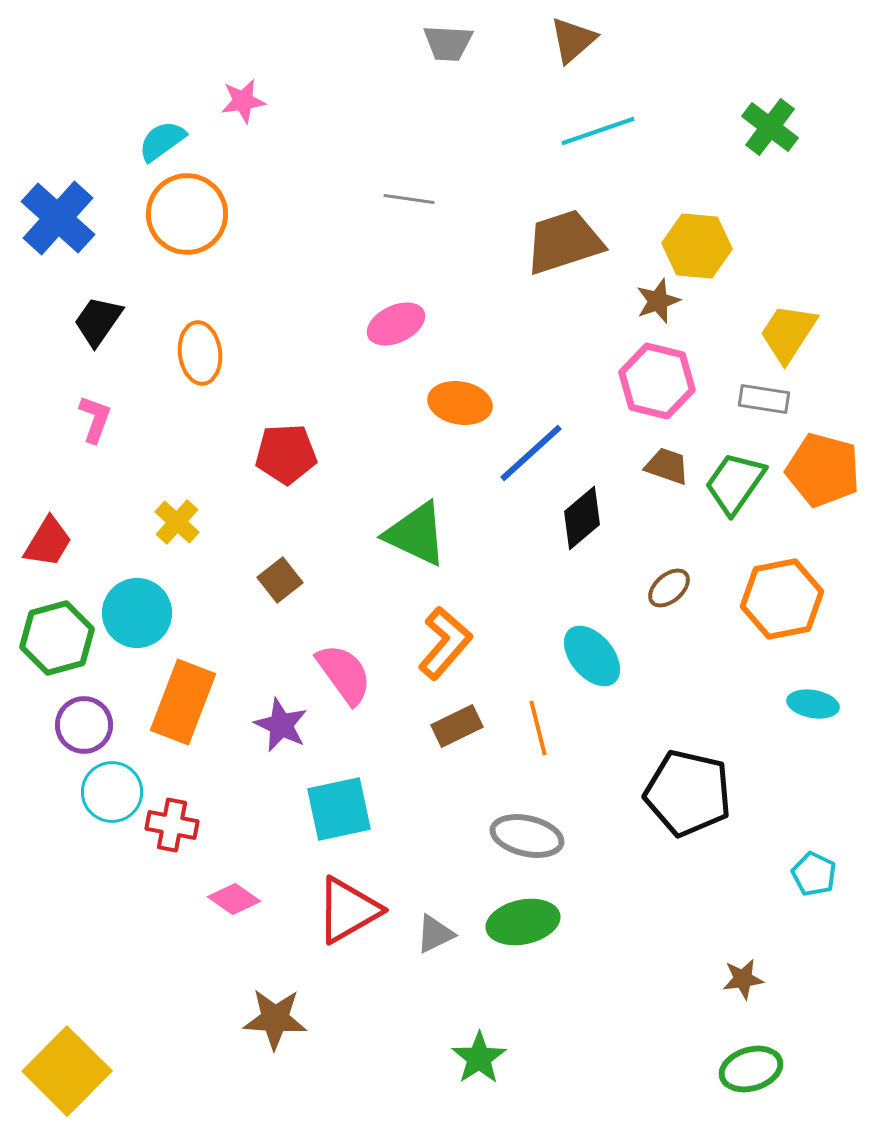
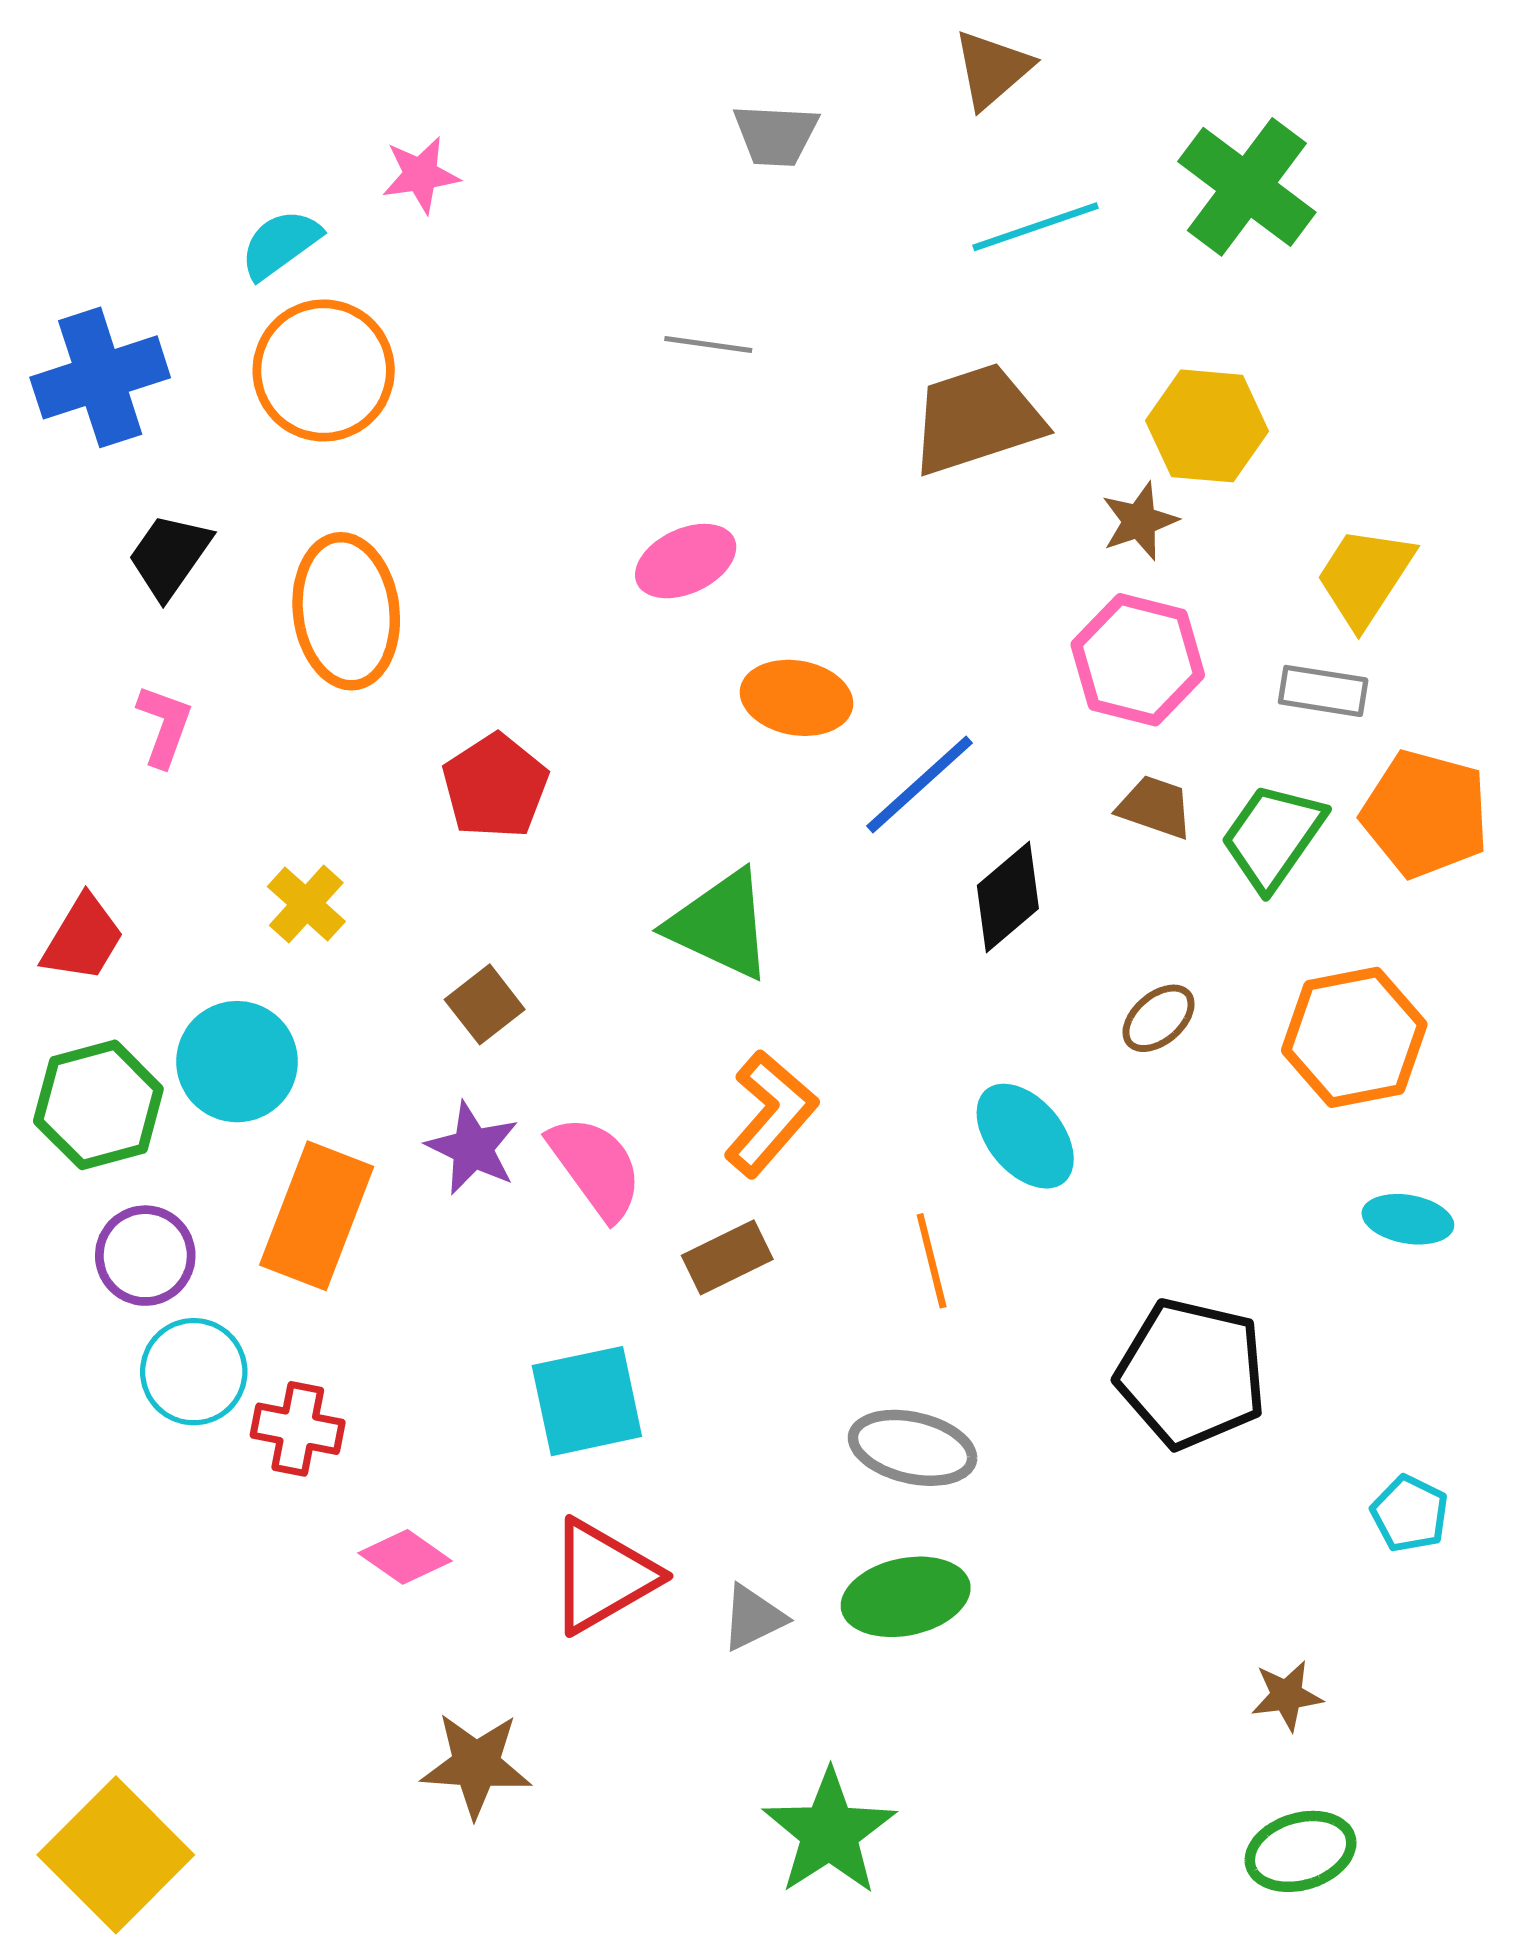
gray trapezoid: (448, 43) -> (776, 135), moved
green cross: (770, 127) -> (1247, 187), moved, size x1.4
blue cross: (58, 218) -> (100, 377), turned 30
orange ellipse: (200, 353) -> (346, 611), size x1.4
red pentagon: (286, 454) -> (495, 786), turned -30
purple star: (281, 725) -> (473, 1148), moved
brown rectangle: (457, 726) -> (727, 1257), moved
green star: (479, 1058) -> (829, 1832), size x1.4

